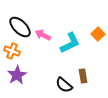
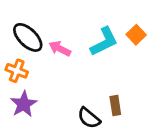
orange square: (98, 34) -> (136, 35), moved
cyan L-shape: (70, 43) -> (104, 42), moved

